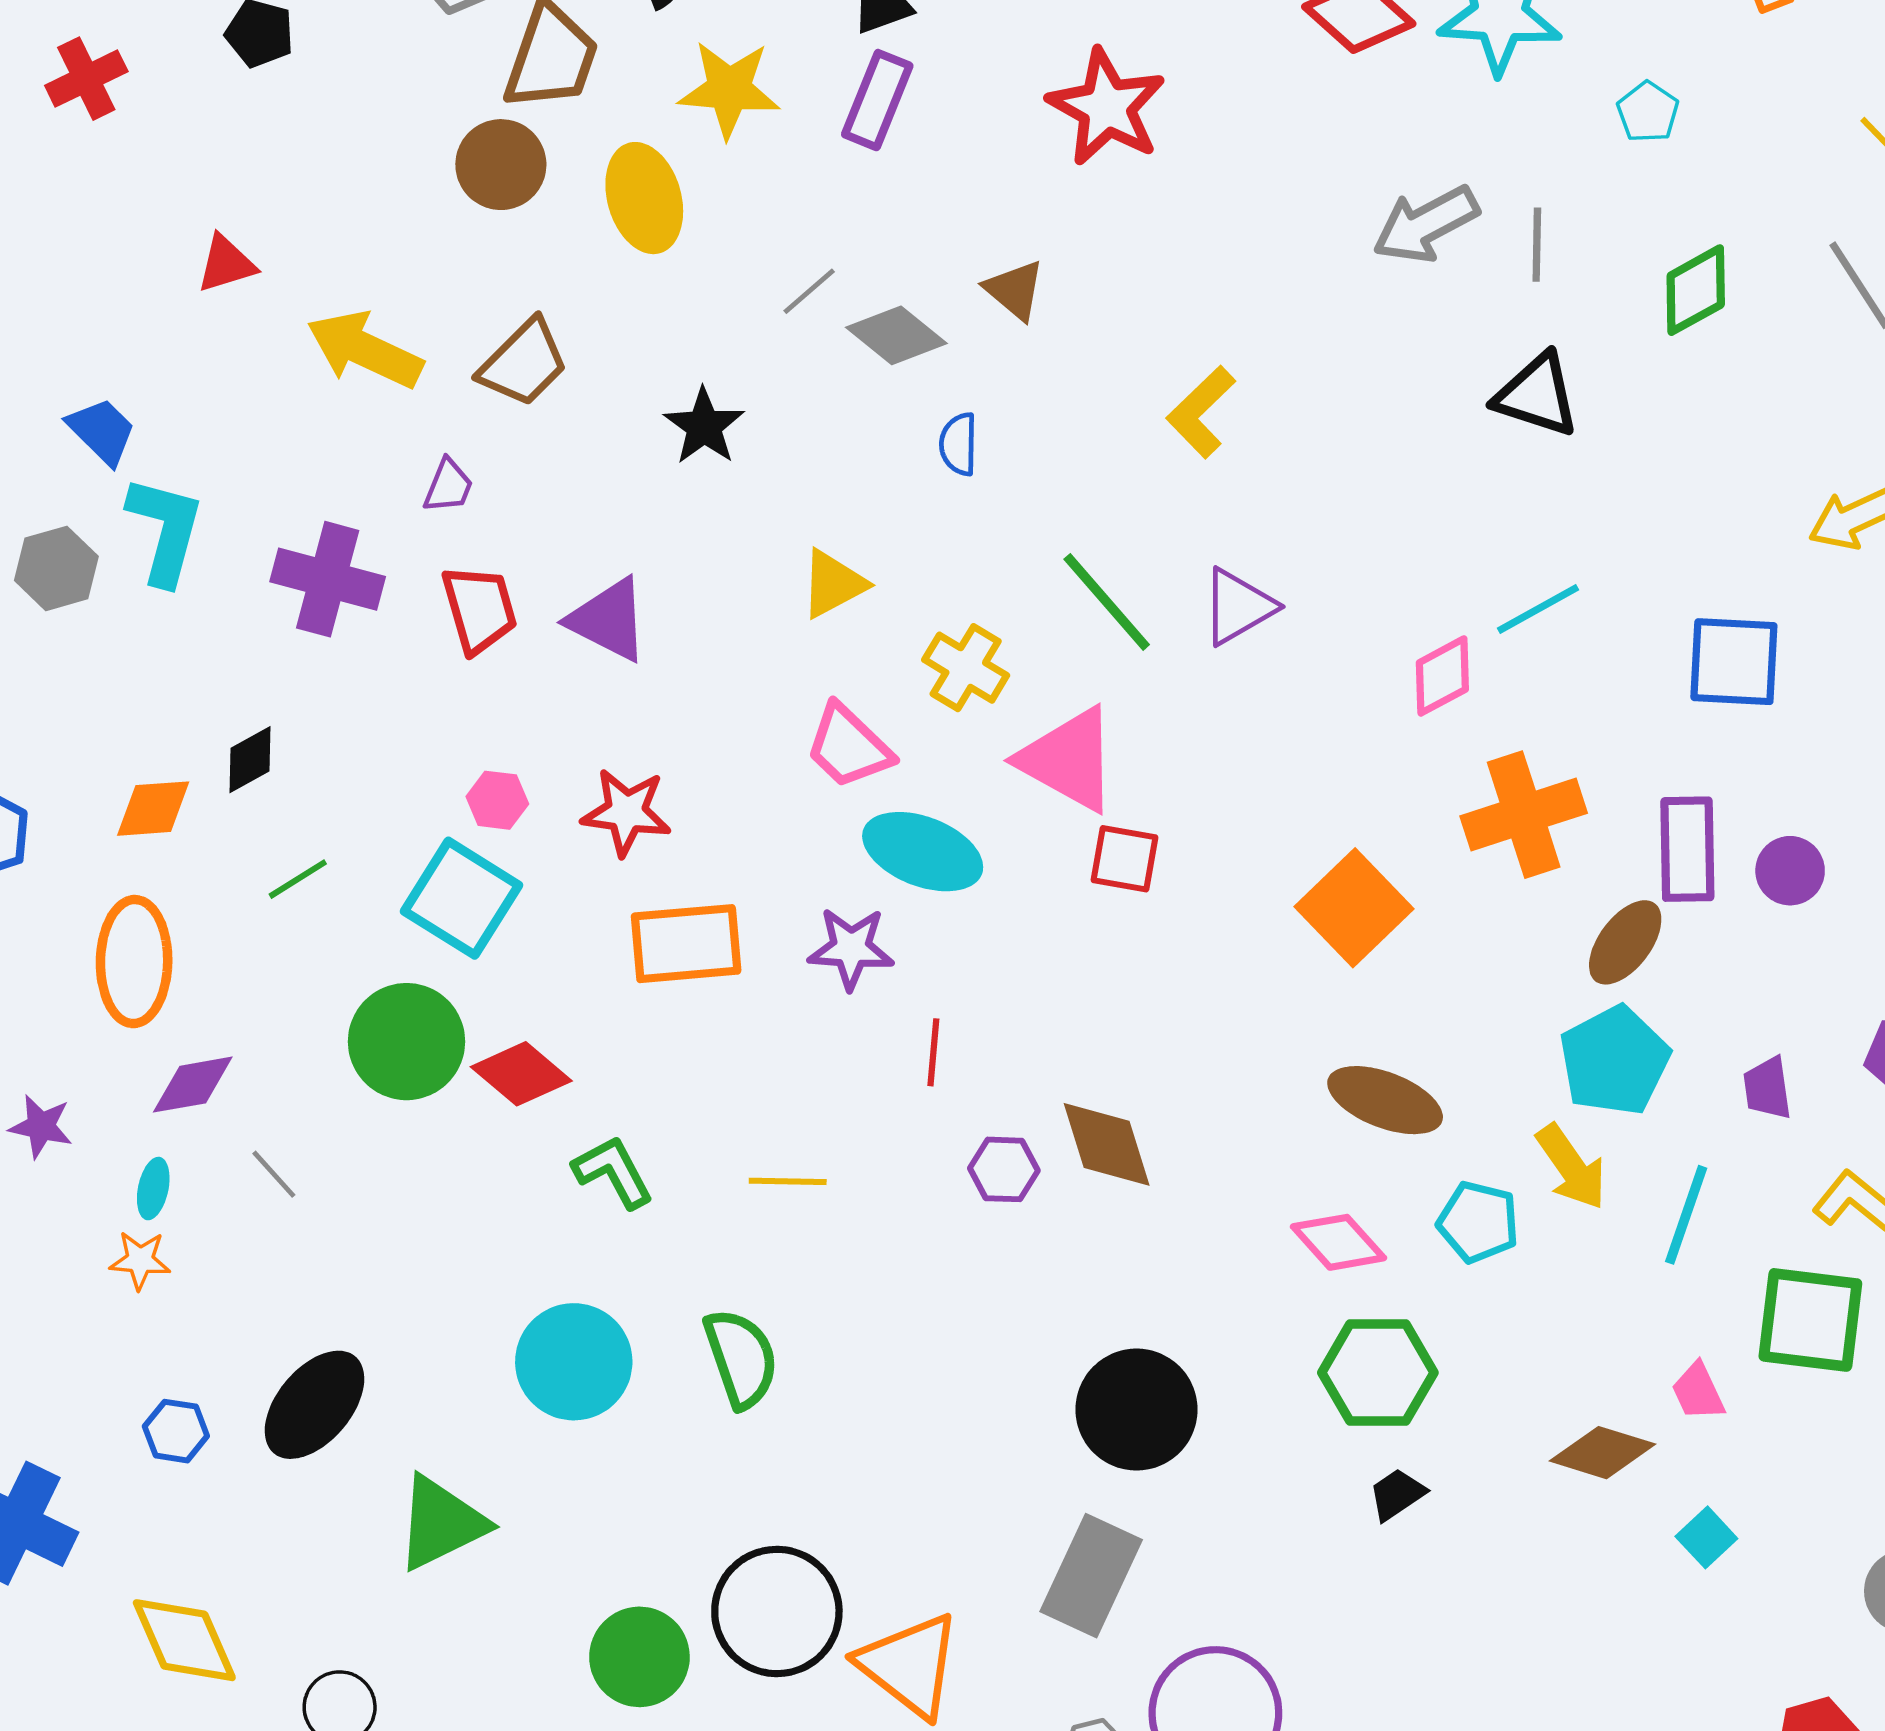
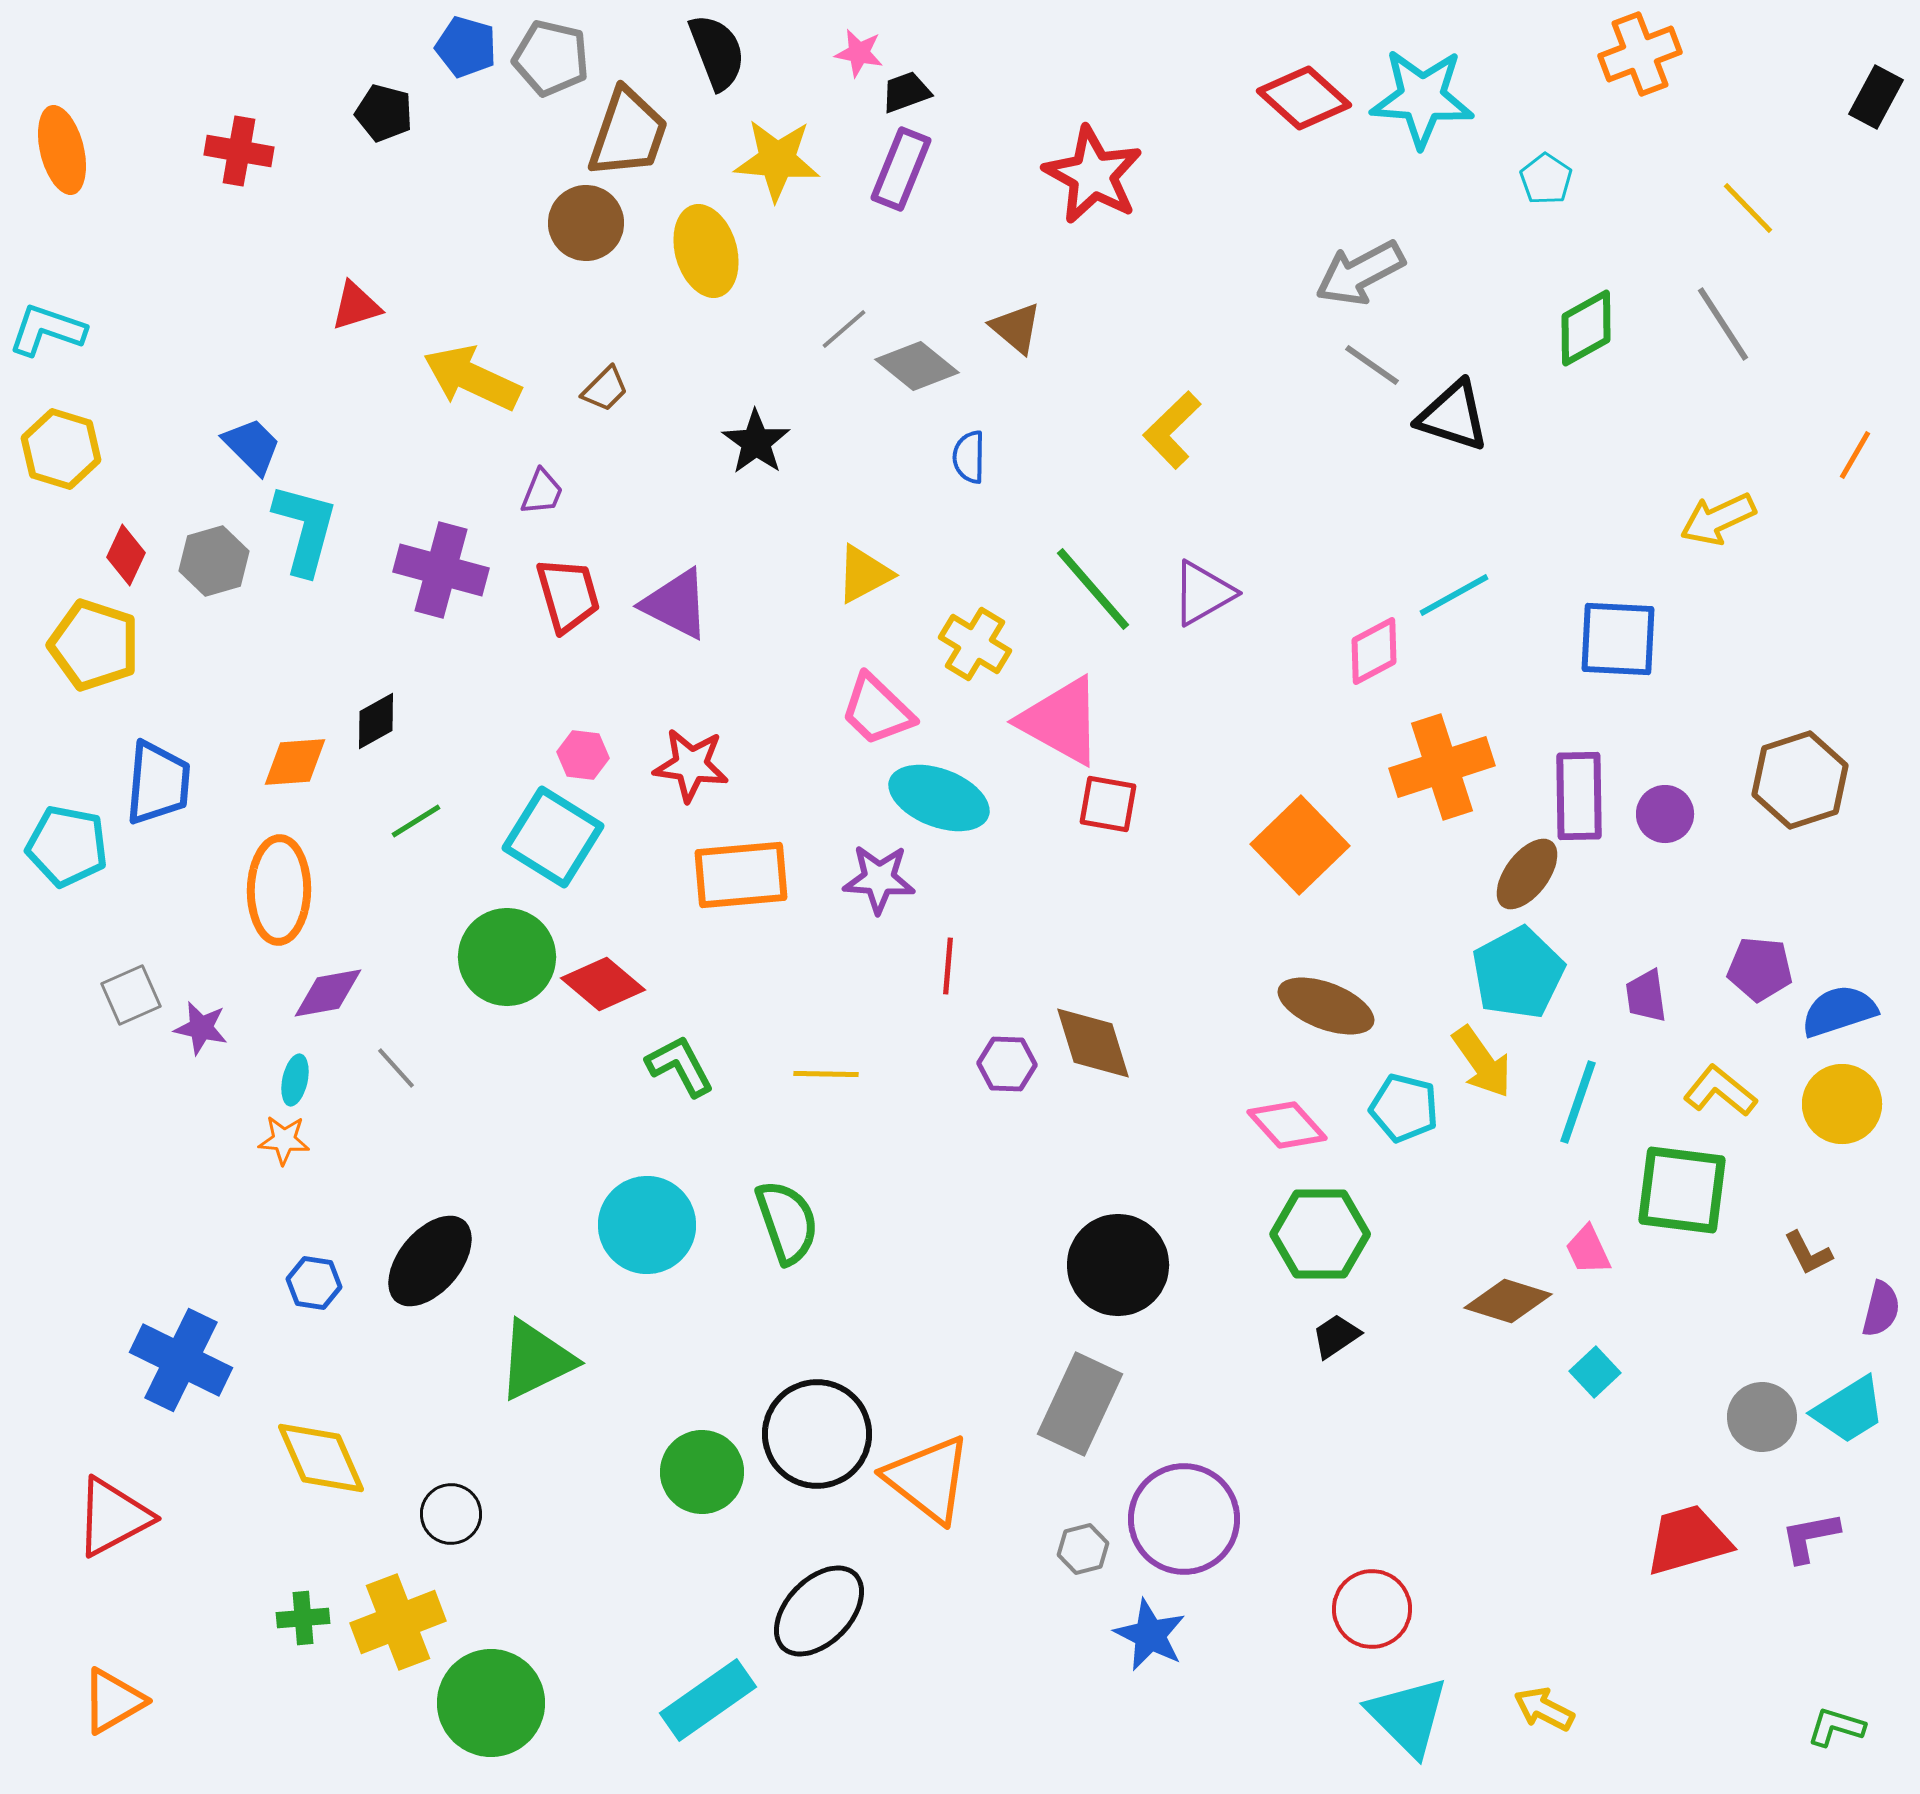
red cross: (86, 79) -> (239, 151), turned 36
gray line: (1537, 245) -> (1372, 365), moved, turned -56
brown trapezoid: (524, 363) -> (605, 389), size x0.6

